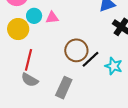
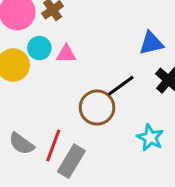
black line: (90, 59) -> (121, 86), moved
red line: (28, 60) -> (53, 146), moved

